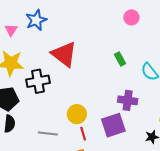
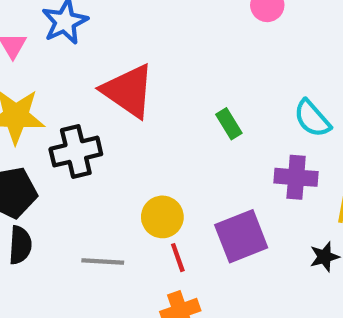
green rectangle: (120, 59) -> (229, 124), moved
purple cross: (128, 100) -> (296, 177), moved

